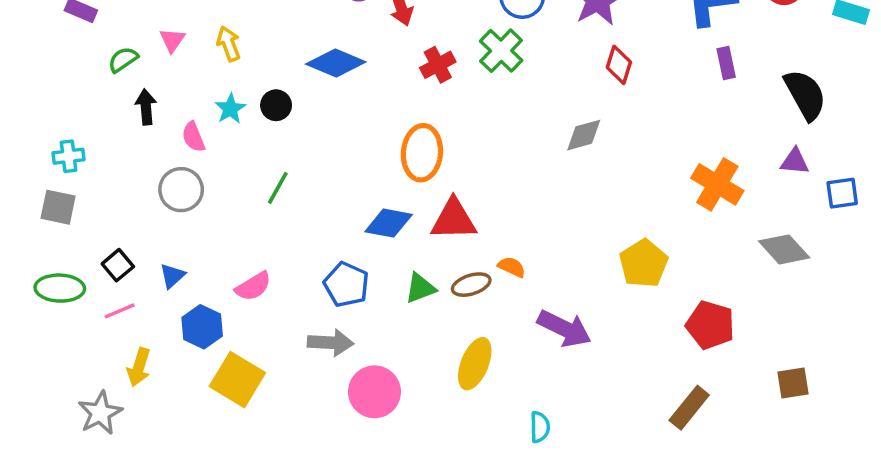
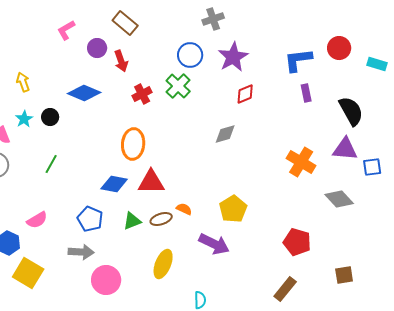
red diamond: (619, 65) -> (245, 94), turned 50
purple triangle: (795, 161) -> (345, 149), size x1.5
yellow pentagon: (644, 263) -> (233, 209), moved

